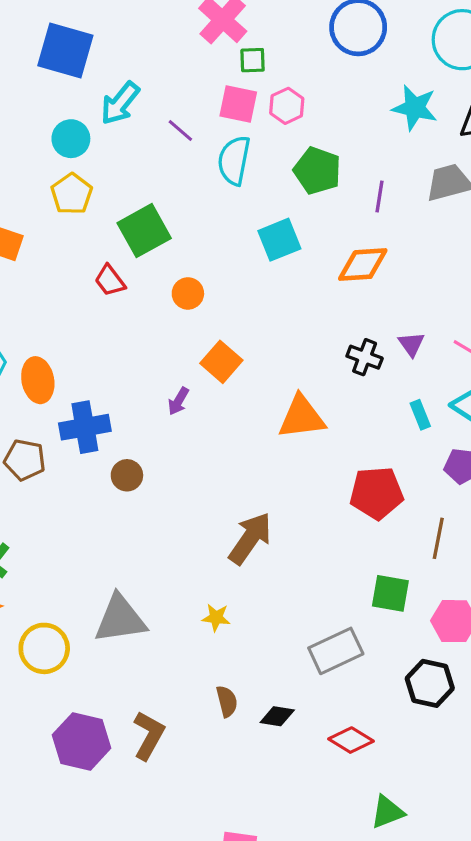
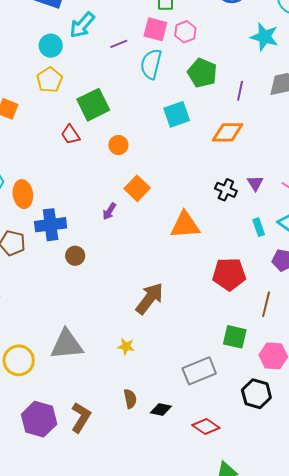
purple line: (180, 131) -> (119, 44), turned -66

